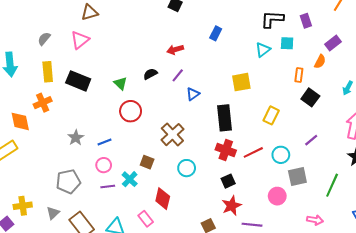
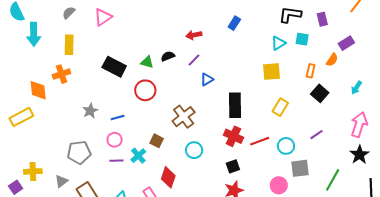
black rectangle: (78, 81) -> (114, 67), moved
yellow square: (241, 82) -> (272, 72), moved
green triangle: (120, 83) -> (147, 62), moved, turned -32

